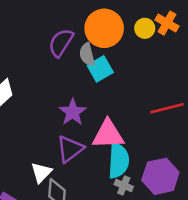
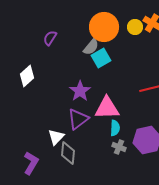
purple semicircle: (61, 43) -> (50, 38), moved, size x0.7
gray semicircle: (87, 54) -> (91, 47), turned -126
cyan semicircle: (119, 161) -> (115, 128), size x0.6

